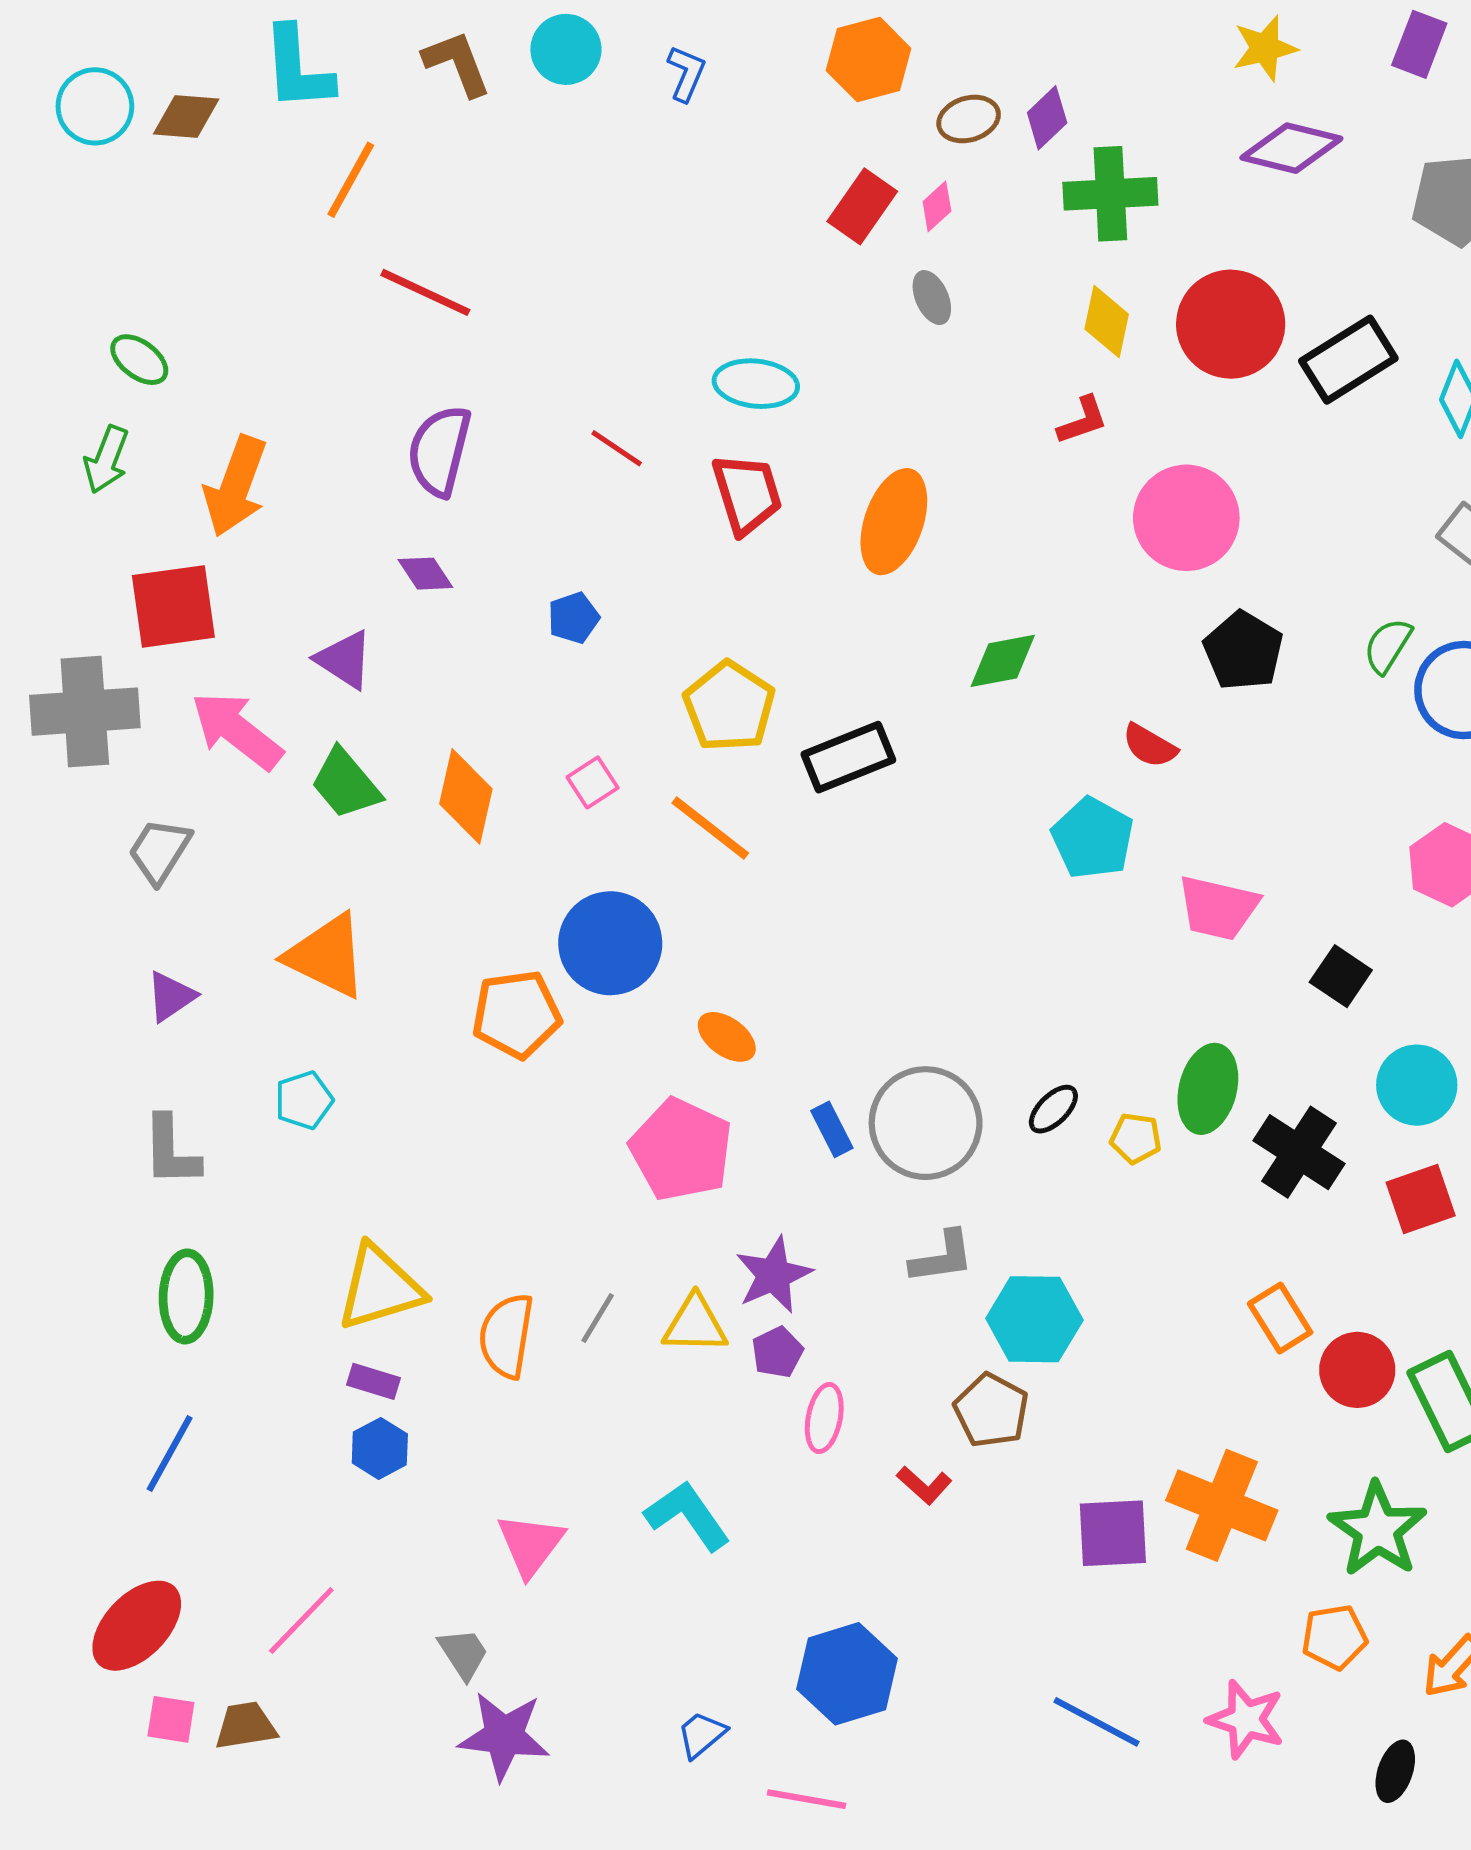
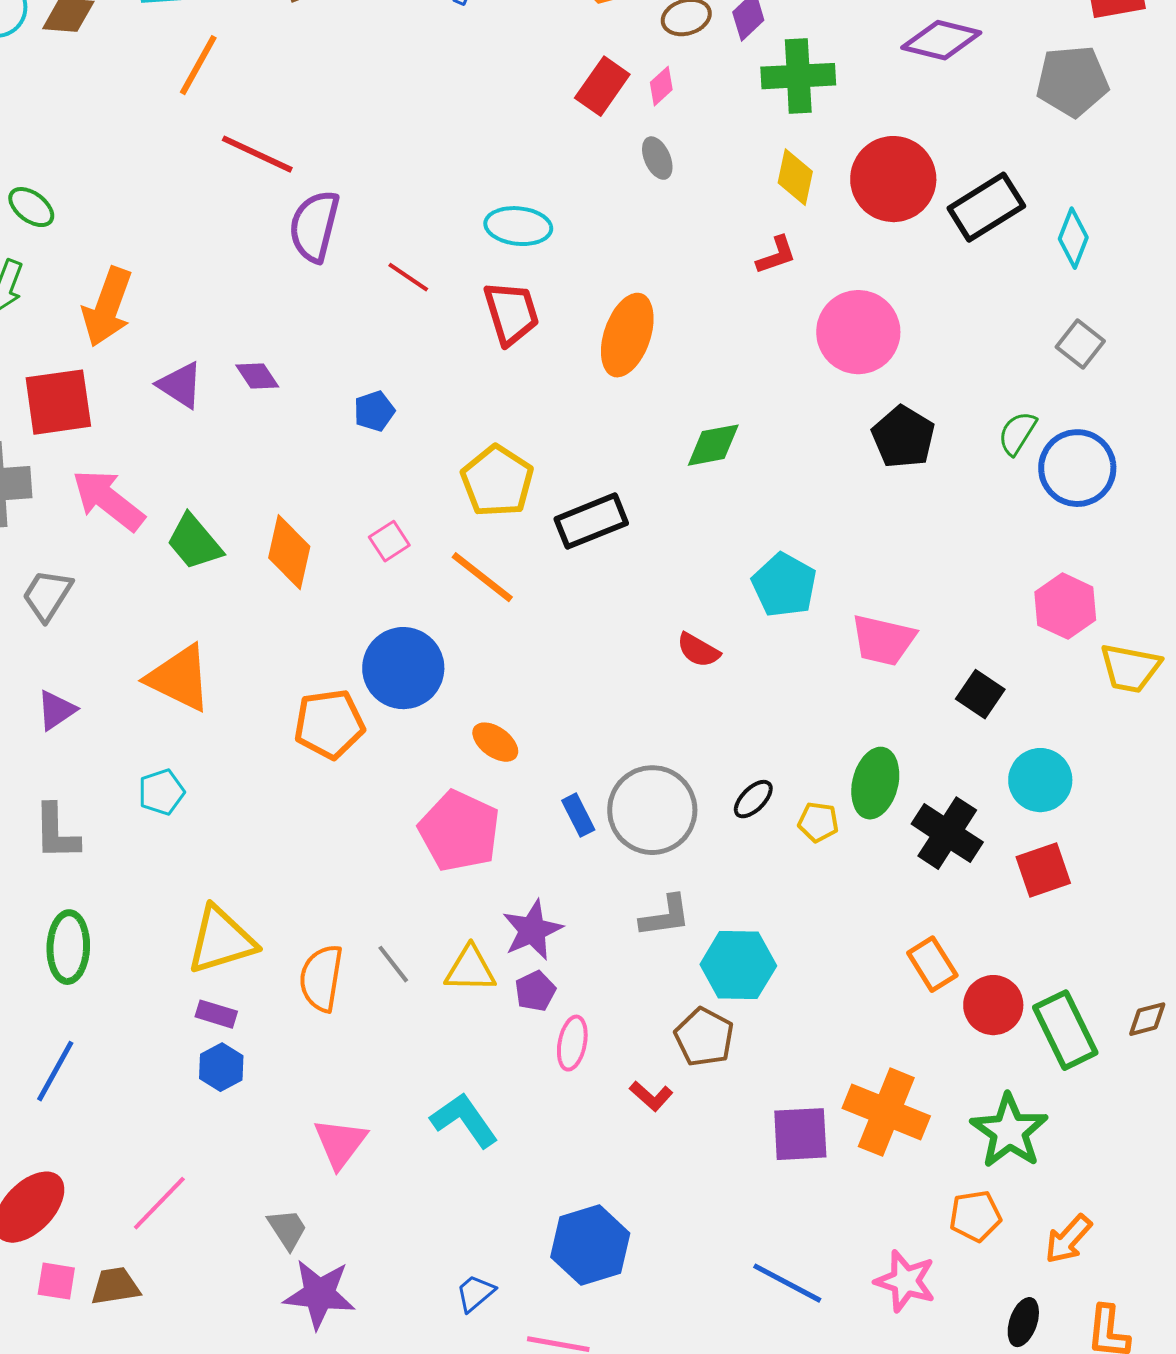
purple semicircle: (439, 451) -> (314, 226), moved
purple triangle: (344, 660) -> (180, 385), moved
red semicircle: (1150, 746) -> (698, 650), moved
gray line: (598, 1318) -> (393, 964), turned -69

